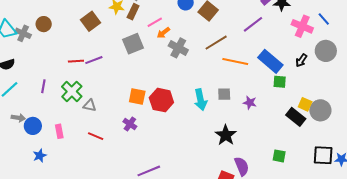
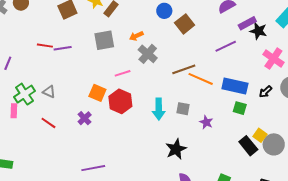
pink line: (155, 22) -> (123, 73), moved
brown line: (216, 43) -> (184, 69), moved
blue rectangle: (270, 61) -> (235, 86), turned -40
green cross: (72, 91) -> (24, 94), moved

